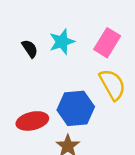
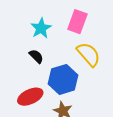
black semicircle: (30, 49) -> (36, 56), moved

